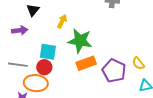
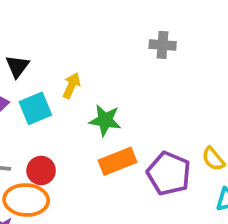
green star: (80, 41) -> (105, 120), size x0.7
cyan square: (48, 52) -> (35, 108), moved, turned -30

